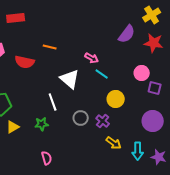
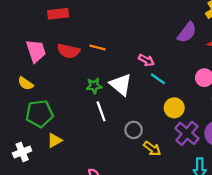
red semicircle: (25, 62) -> (69, 51), moved
purple cross: (103, 121) -> (187, 133), moved, size x1.5
green star: (42, 124) -> (94, 86), moved
yellow arrow: (114, 143) -> (152, 149), moved

